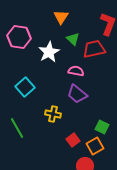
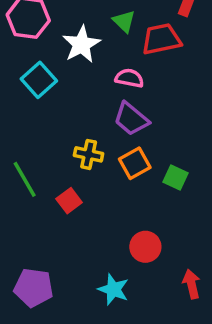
cyan square: (25, 87) -> (39, 80), moved
red square: (73, 140) -> (69, 201), moved
orange square: (95, 146) -> (135, 163), moved

